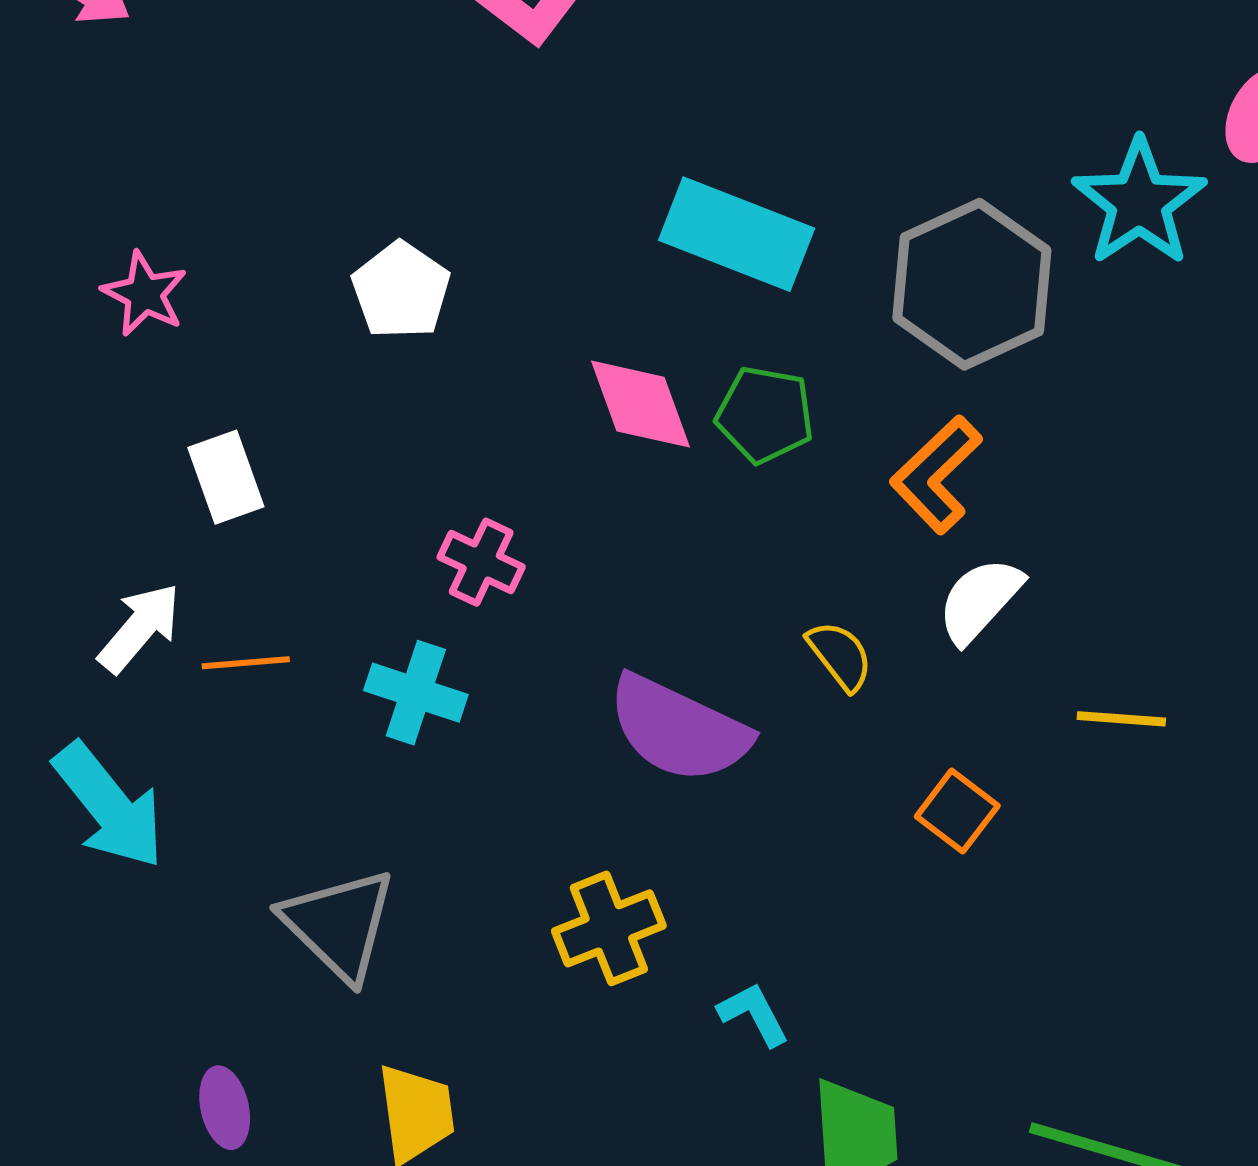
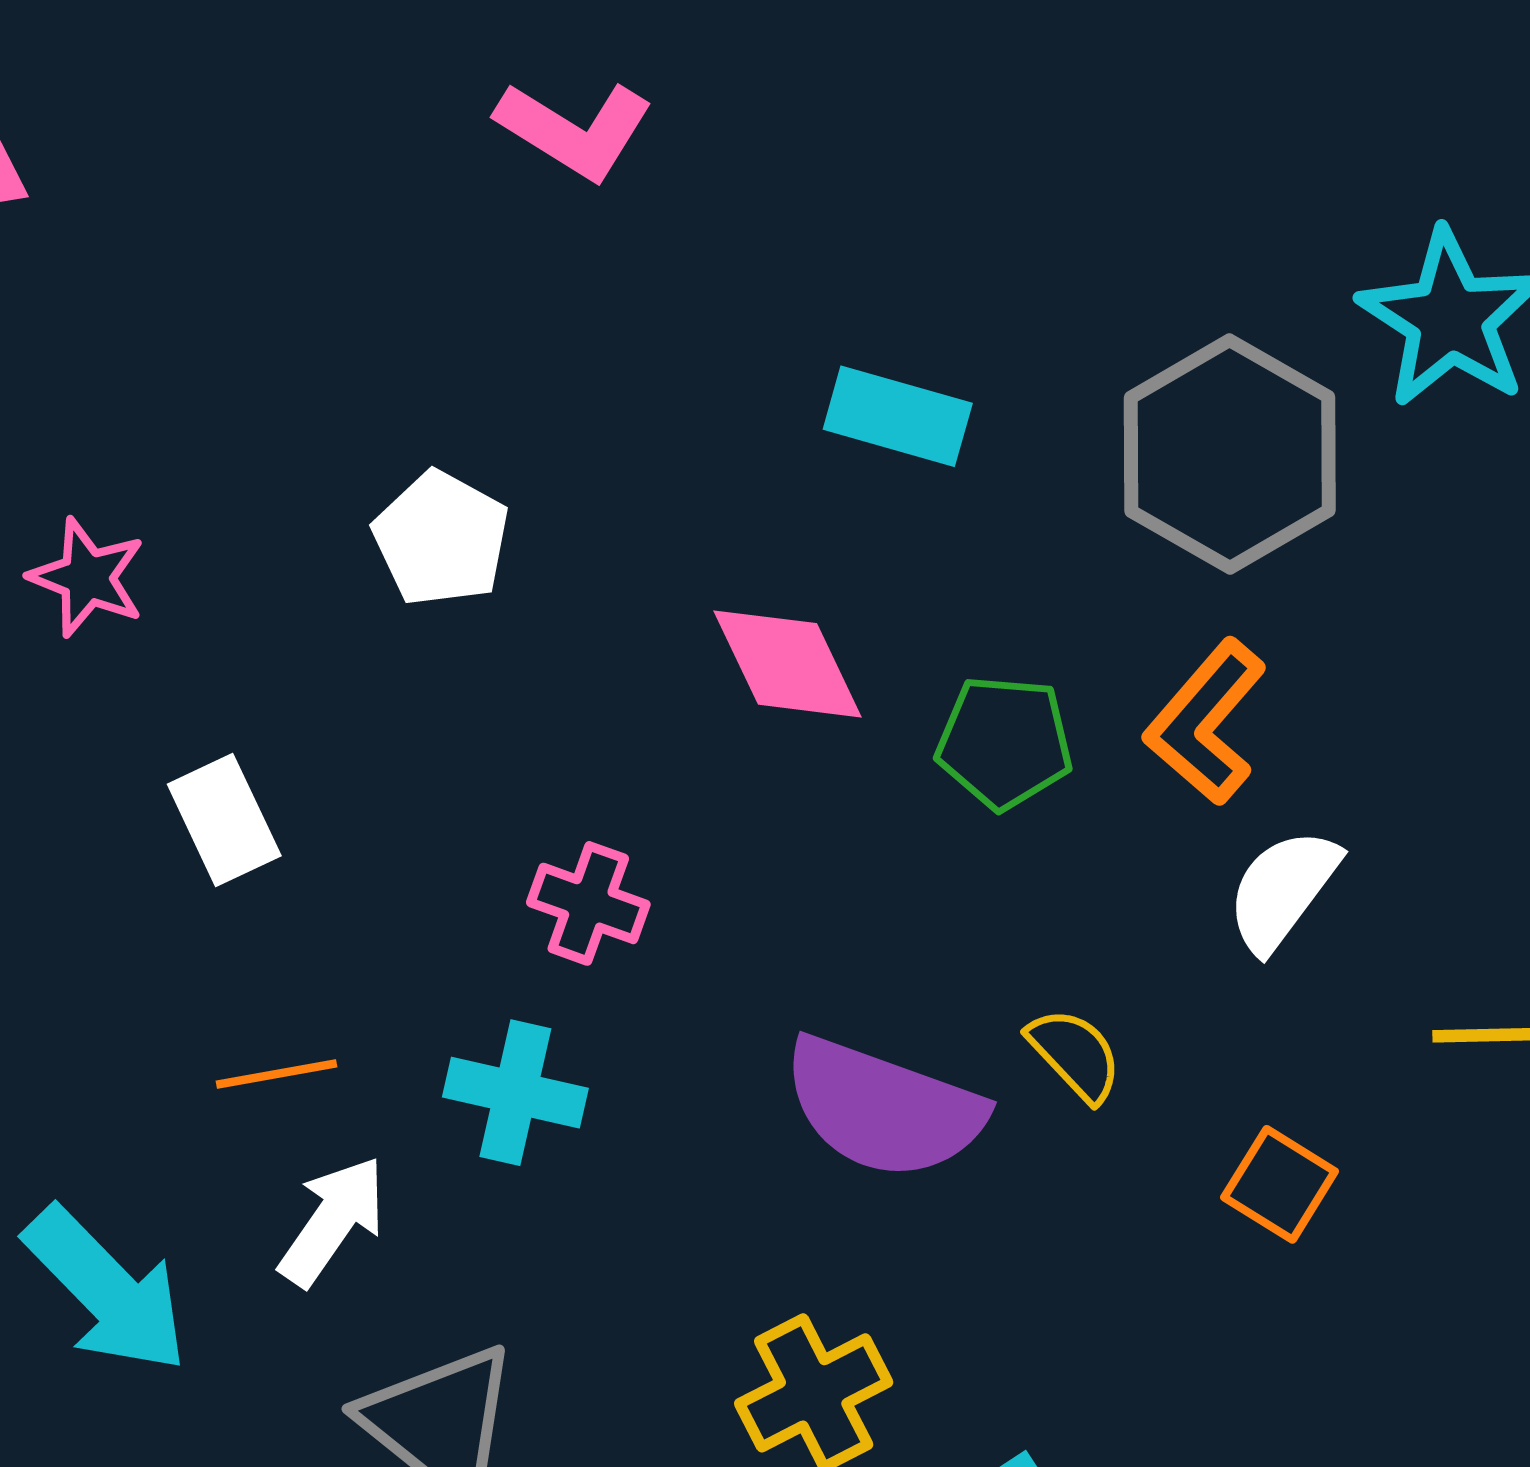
cyan rectangle: (737, 234) -> (898, 416), size x0.7
green pentagon: (765, 415) -> (1004, 742), moved
white arrow: (140, 628) -> (332, 1221), moved
yellow semicircle: (840, 656) -> (1075, 1055), moved

